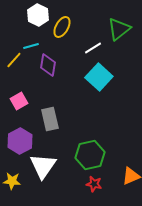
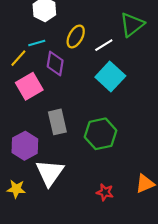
yellow ellipse: (62, 27) -> (76, 36), moved
pink square: (19, 101) -> (29, 86), moved, size x1.4
green hexagon: (90, 155) -> (101, 134), moved

